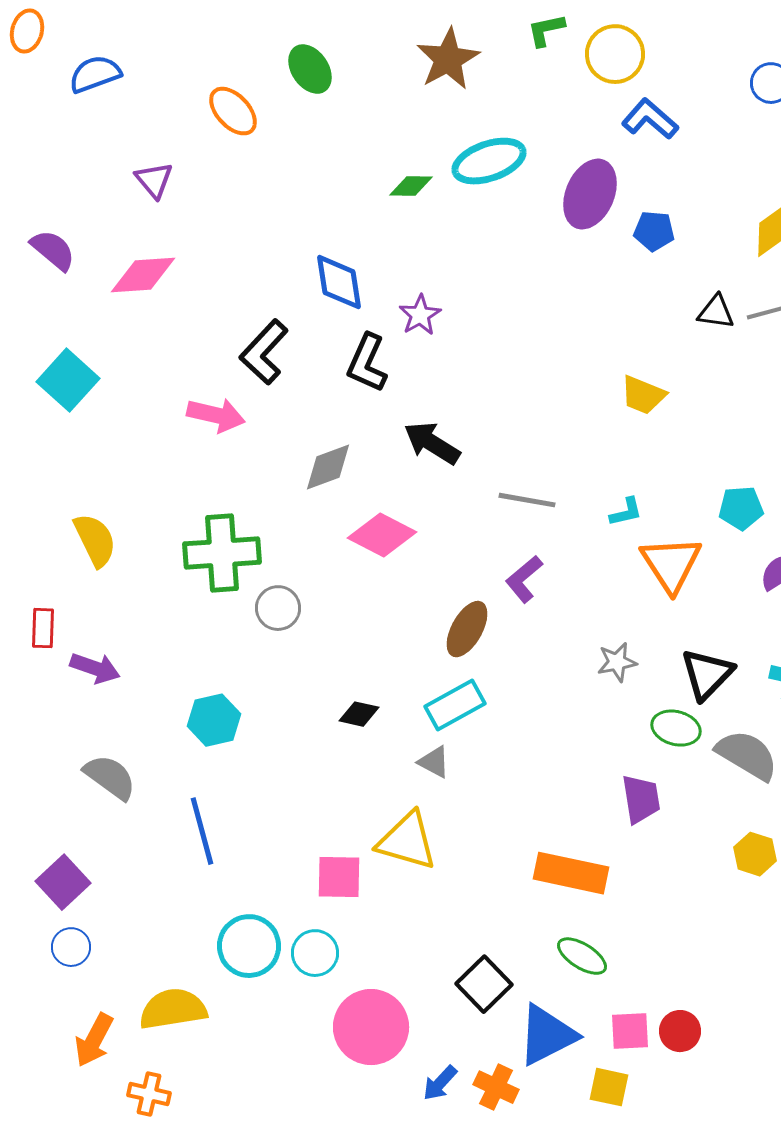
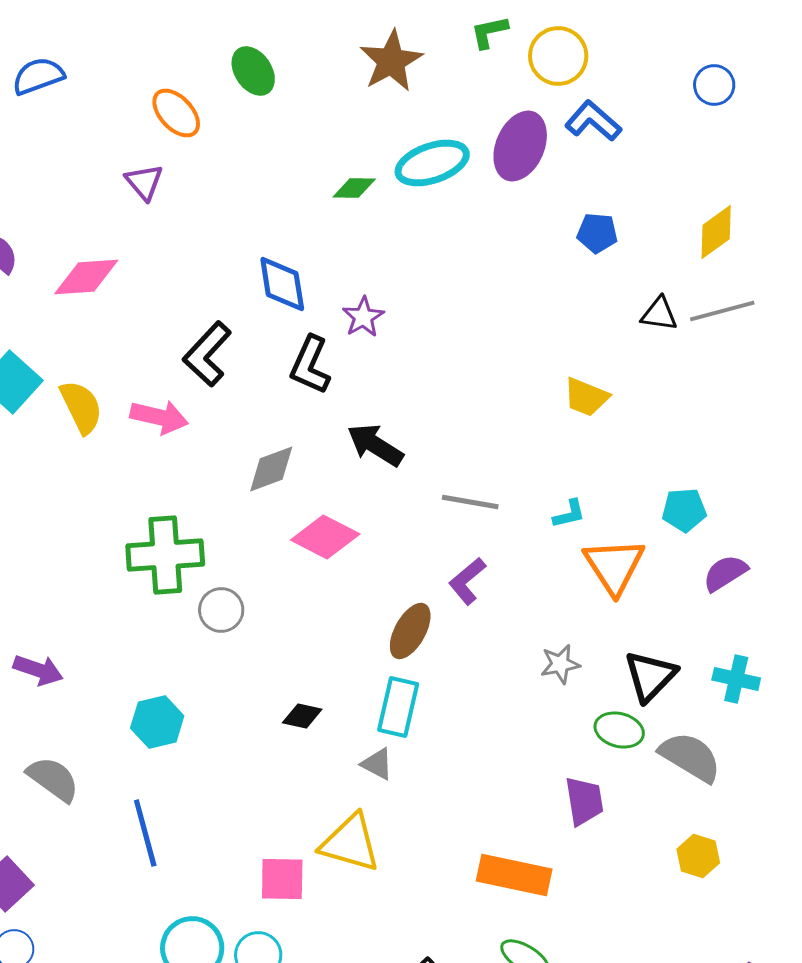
purple triangle: (154, 180) -> (144, 182), moved
purple ellipse: (590, 194) -> (520, 146), moved
yellow semicircle: (95, 540) -> (81, 407), moved
cyan rectangle: (455, 705) -> (398, 707), turned -48

